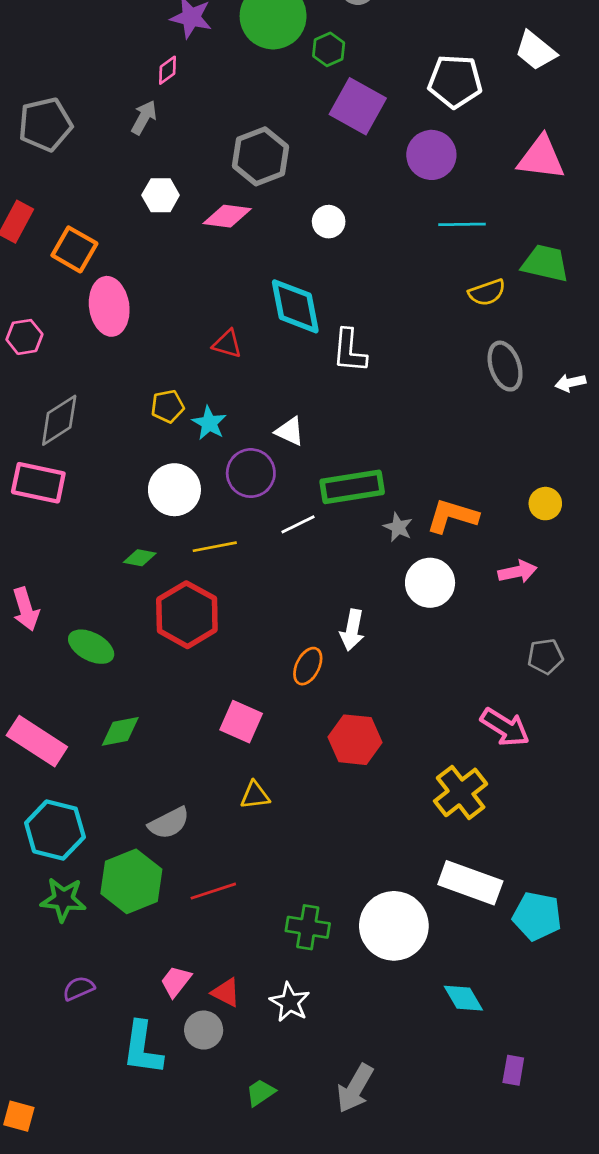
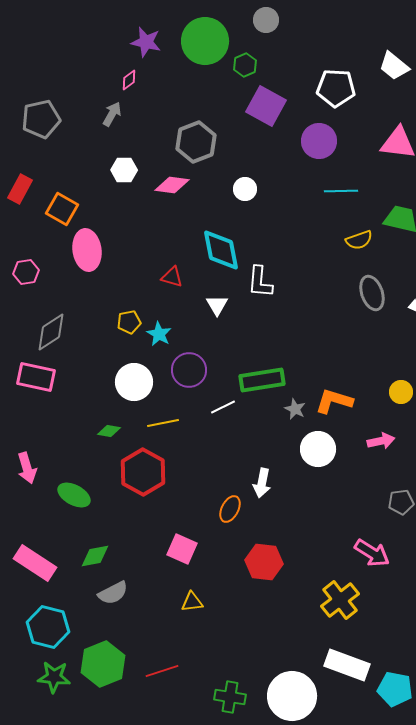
white triangle: (290, 431) -> (217, 305), moved, turned 35
gray semicircle: (169, 823) -> (113, 593), moved

